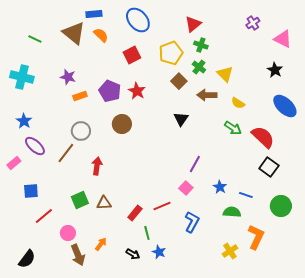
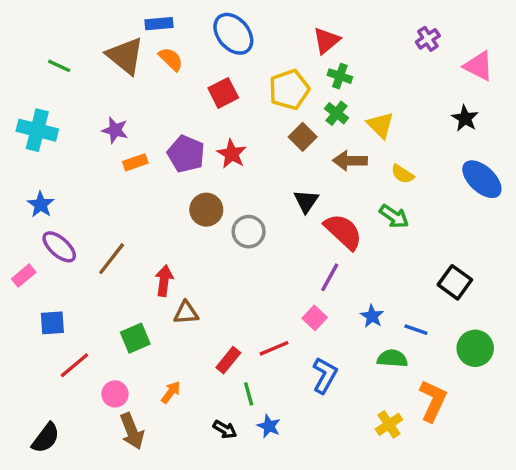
gray circle: (81, 131) -> (249, 232), moved
red semicircle: (263, 137) -> (343, 232), moved
brown triangle: (104, 203) -> (186, 313), moved
orange arrow: (101, 244) -> (171, 392), moved

